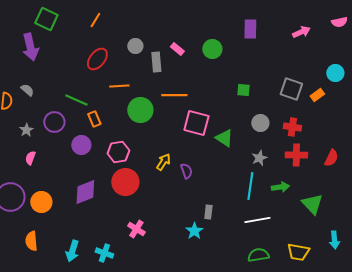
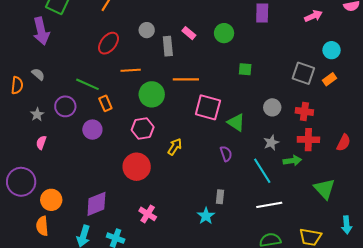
cyan circle: (335, 73) -> (332, 50), moved
green square: (243, 90) -> (245, 69), moved
pink hexagon: (118, 152) -> (143, 129), moved
purple semicircle: (186, 171) -> (226, 154), moved
cyan line: (250, 186) -> (262, 171), turned -40
green arrow: (280, 187) -> (292, 161), moved
purple diamond: (85, 192) -> (96, 204), moved
orange circle: (41, 202) -> (51, 200), moved

